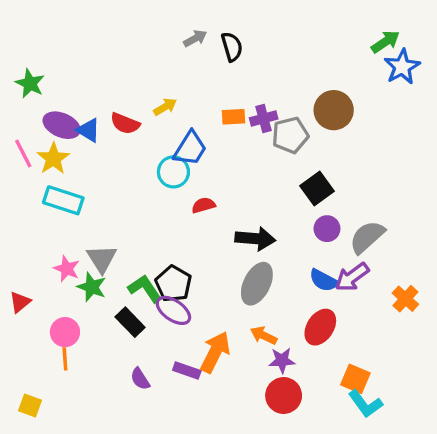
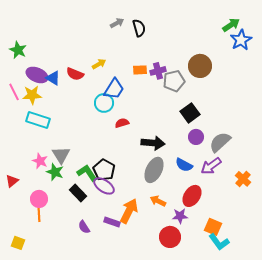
yellow star: (53, 159) -> (32, 95), turned 30
blue semicircle: (324, 280) -> (184, 165), moved
purple star: (282, 360) -> (180, 216), moved

